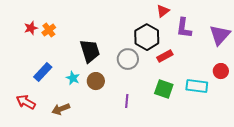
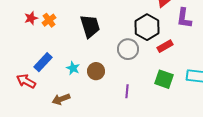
black trapezoid: (90, 51) -> (90, 26), moved
red arrow: (26, 102) -> (26, 81), moved

